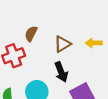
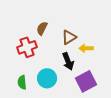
yellow arrow: (94, 43) -> (86, 48), moved

